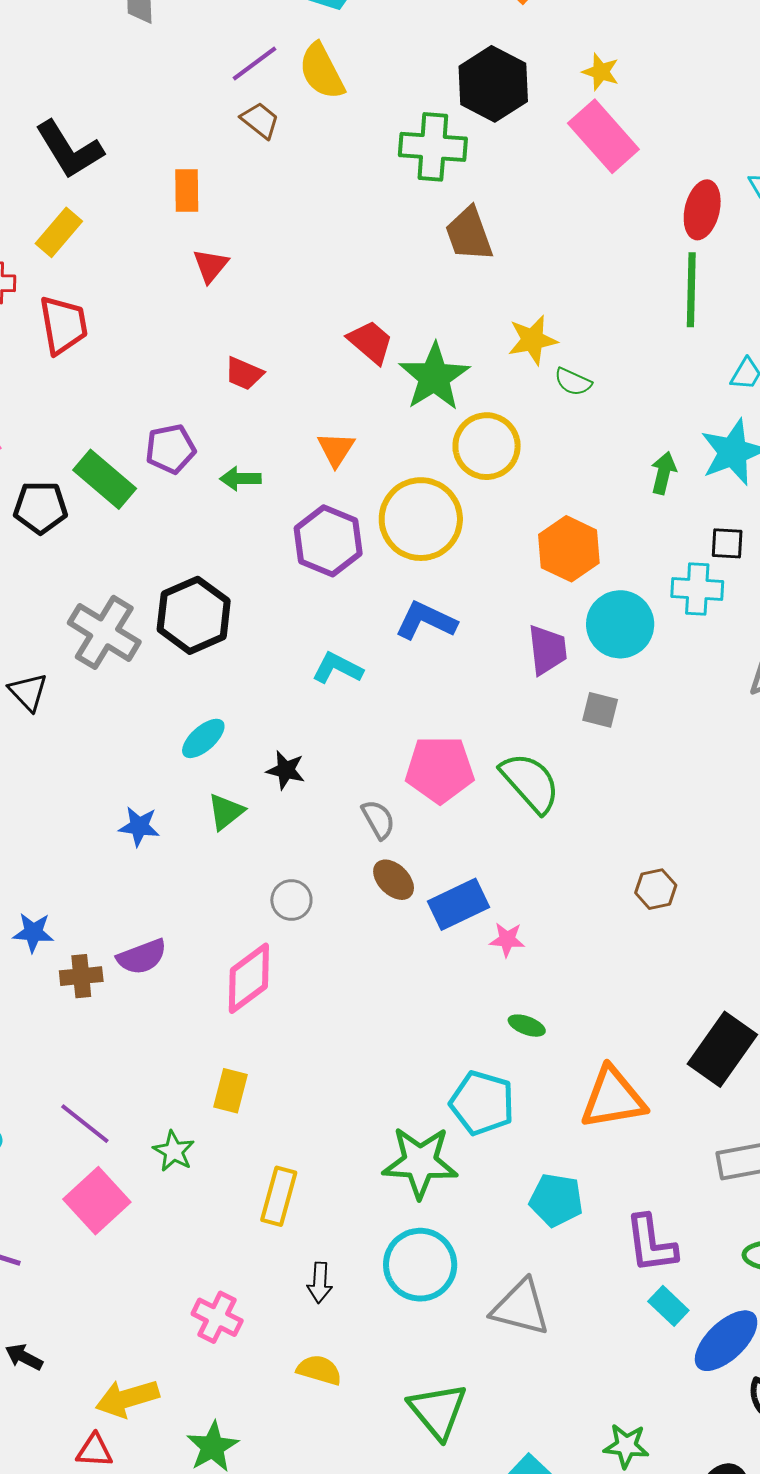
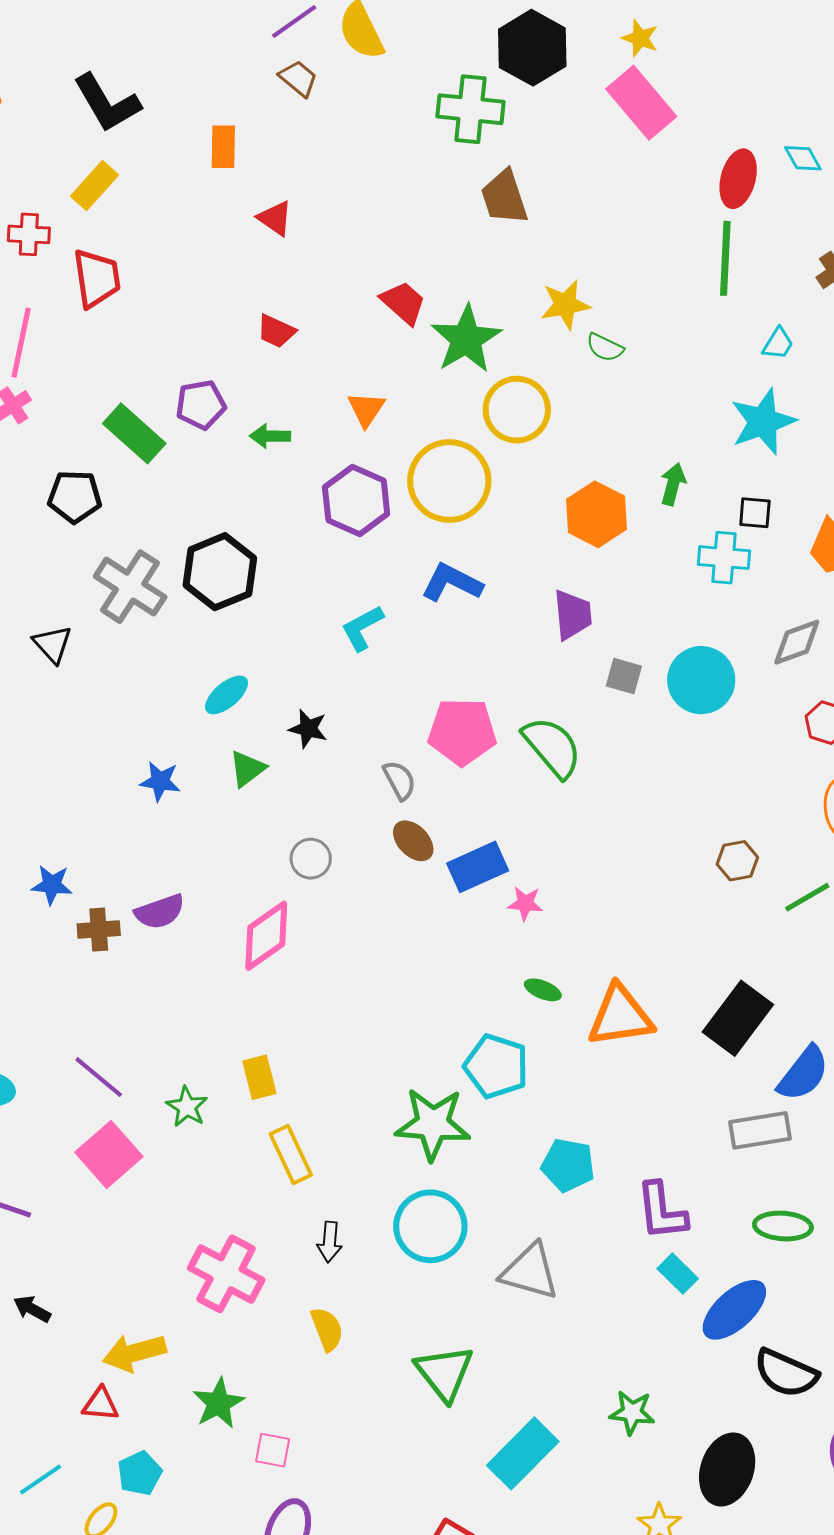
red triangle: (211, 266) -> (275, 218), moved, turned -36
green arrow: (663, 473) -> (673, 484), moved
black pentagon: (40, 507) -> (75, 497), moved
cyan circle: (620, 624) -> (701, 680), moved
cyan L-shape: (337, 668) -> (362, 628), turned -57
brown hexagon: (656, 889) -> (737, 861), moved
yellow rectangle: (230, 1091) -> (259, 1077), moved, turned -30
orange triangle: (613, 1098) -> (620, 1016), moved
yellow rectangle: (279, 1196) -> (291, 1154), turned -42
pink cross: (217, 1317) -> (226, 1274), size x1.5
yellow semicircle: (319, 1370) -> (327, 1329), turned 51

